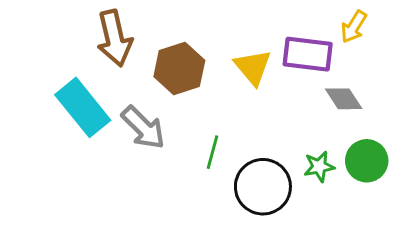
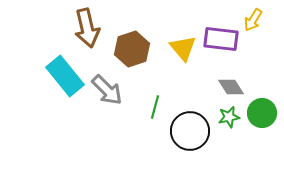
gray diamond: (344, 99) -> (231, 87), moved

